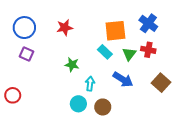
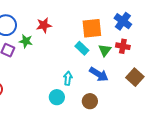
green star: (72, 65) -> (26, 41), moved
brown circle: (103, 107) -> (90, 101), moved

